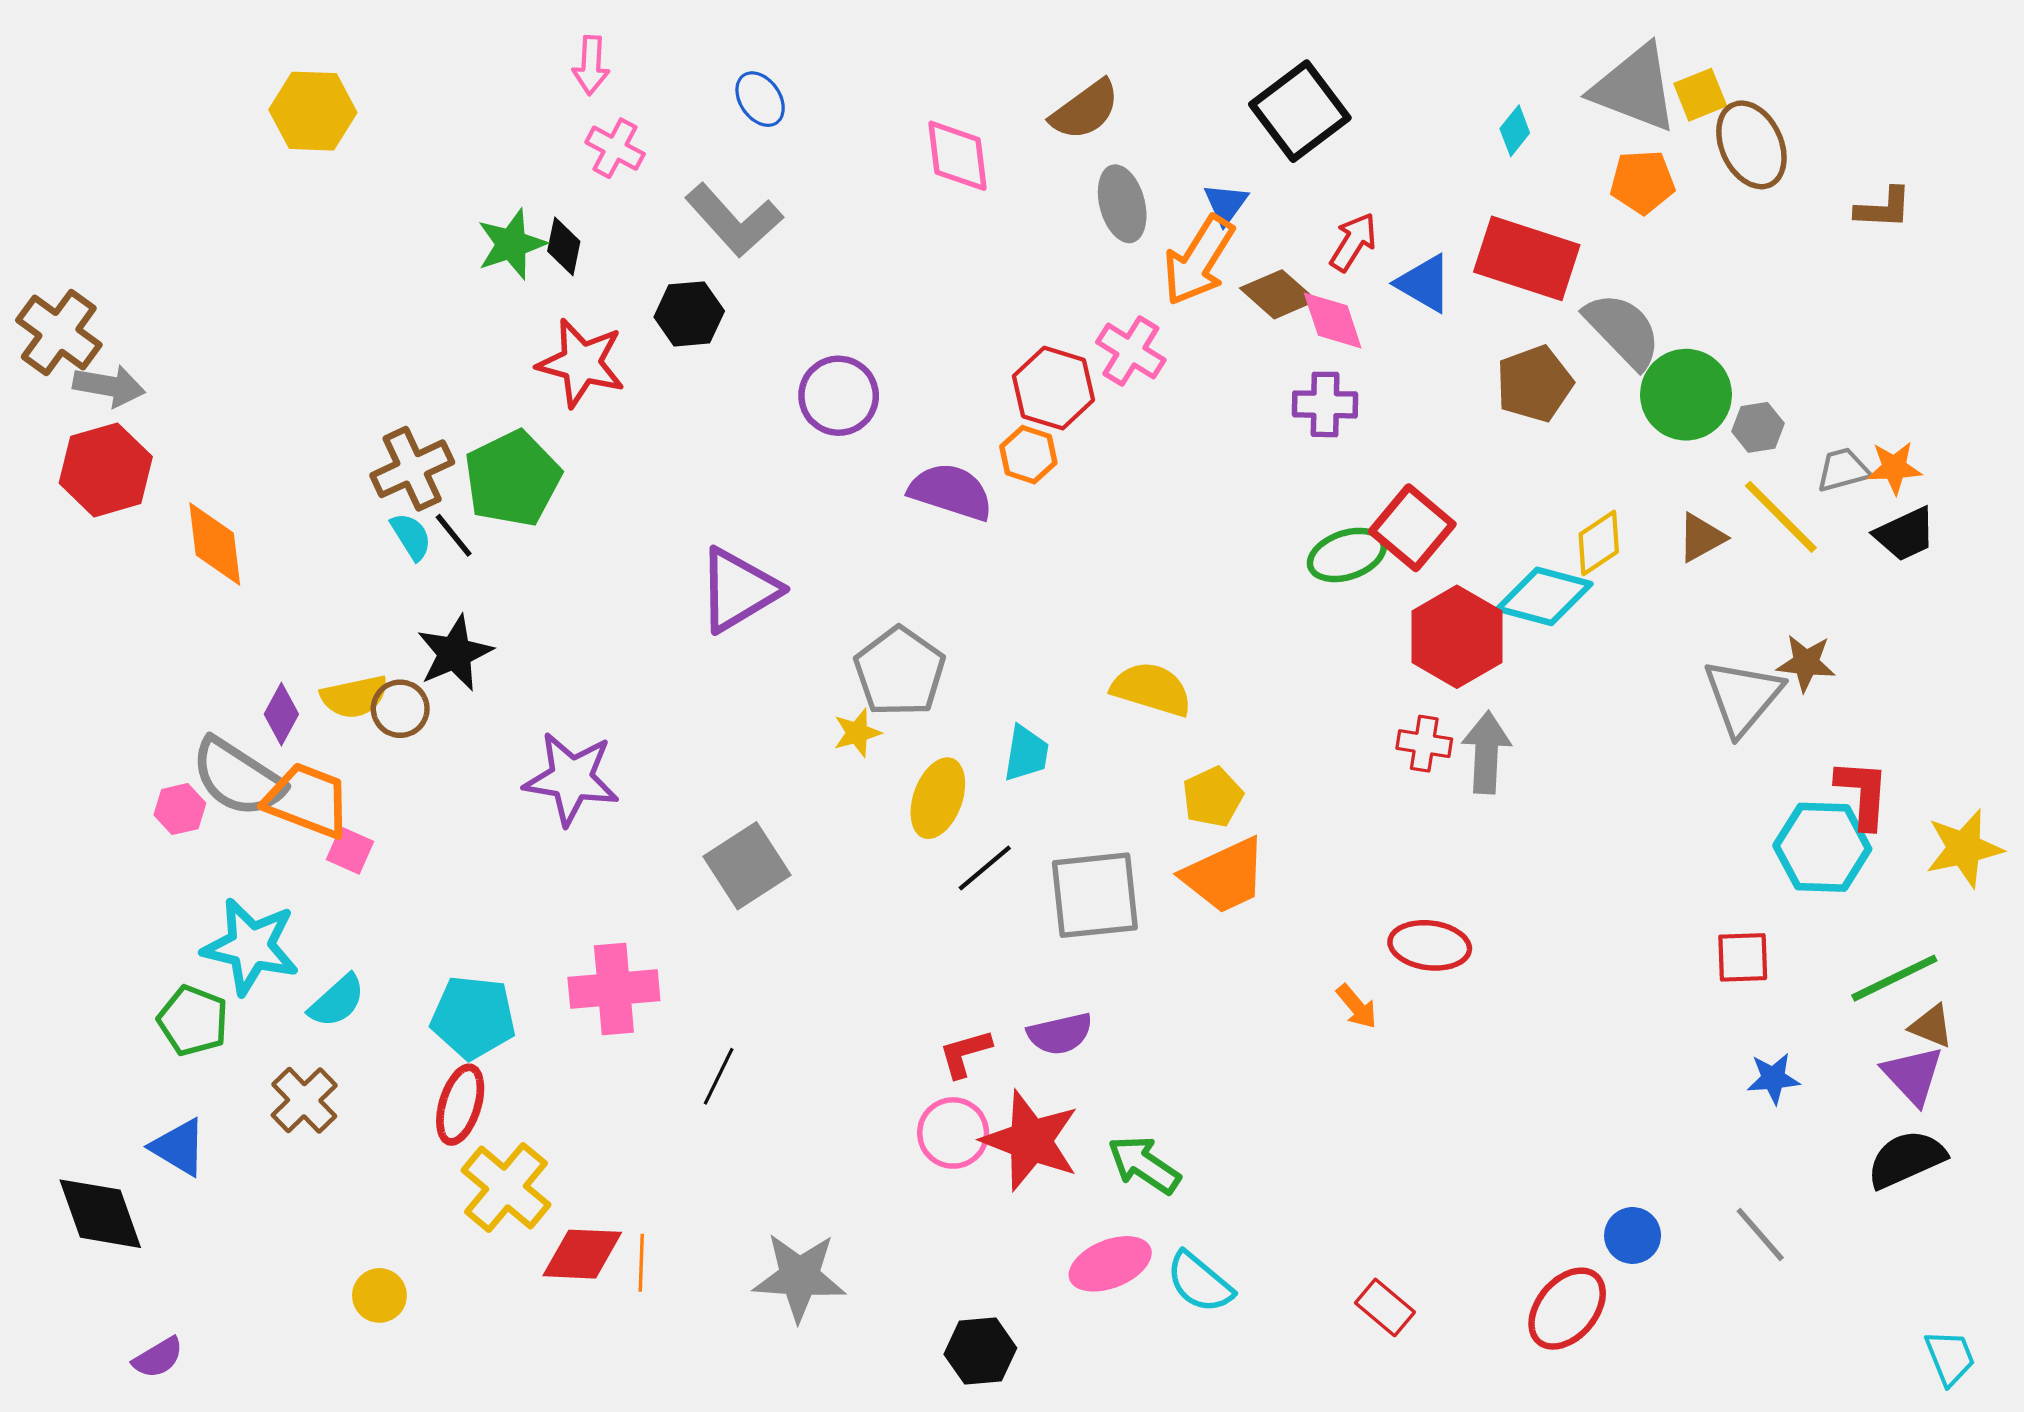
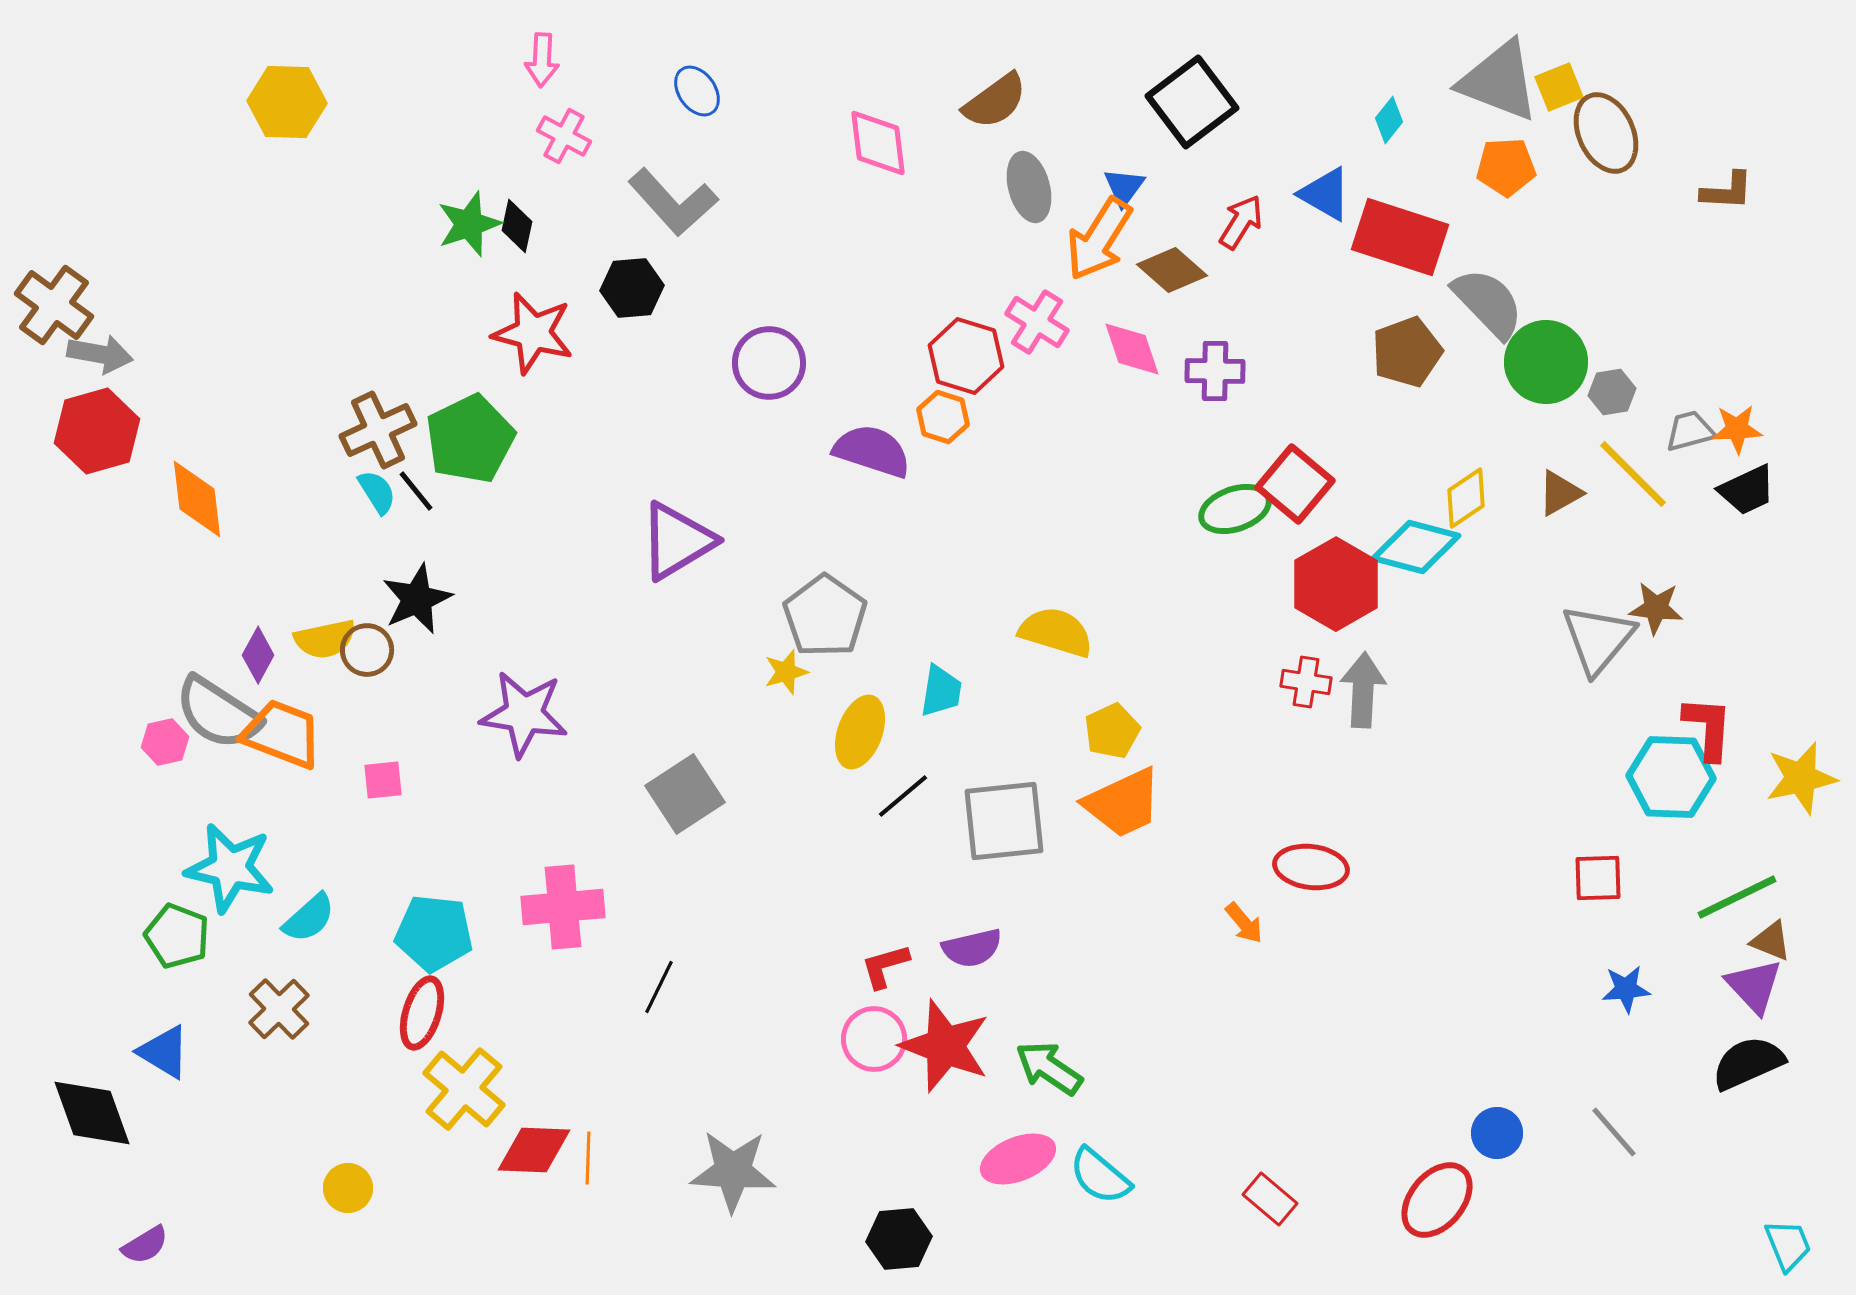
blue triangle: (1424, 283) -> (1325, 194), moved
pink diamond: (1333, 320) -> (1132, 349), moved
pink square: (350, 851) -> (383, 780), moved, turned -30

